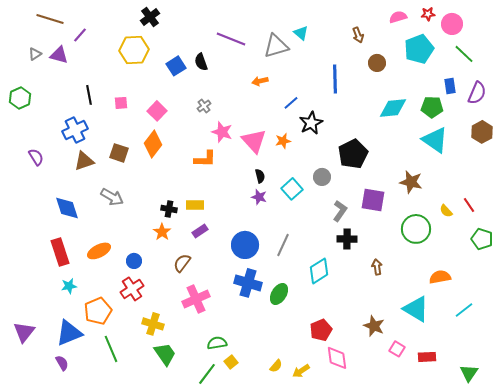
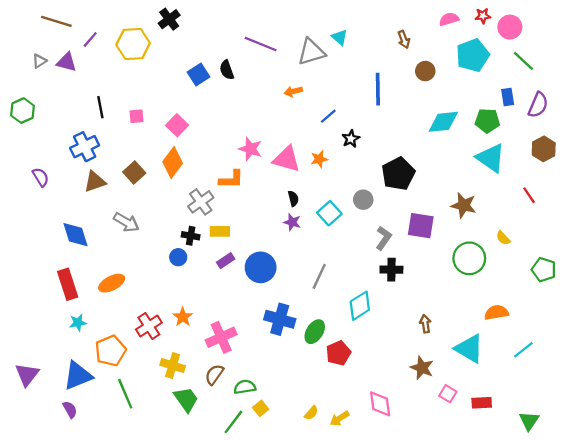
yellow hexagon: (134, 50) -> (133, 44), moved
gray cross: (204, 106) -> (201, 202), moved, size x1.6
black star: (311, 123) -> (351, 139), size x0.7
pink triangle: (254, 141) -> (287, 159), turned -32
brown square: (119, 153) -> (134, 173), turned 30
red line: (469, 205) -> (529, 195), moved
orange star: (162, 232) -> (183, 317), moved
blue circle: (245, 245) -> (261, 267), moved
blue circle: (134, 261) -> (178, 257), moved
brown semicircle: (182, 263) -> (214, 375), moved
brown arrow: (377, 267) -> (425, 324), moved
red pentagon: (321, 330) -> (338, 353), moved

